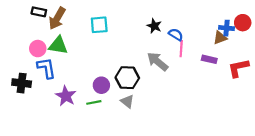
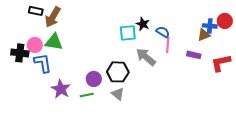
cyan square: (99, 25) -> (128, 33), moved
black cross: (22, 83) -> (20, 53), moved

